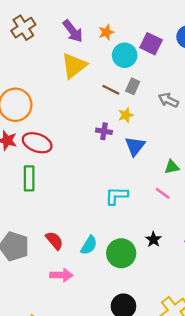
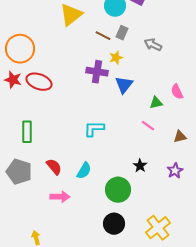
purple cross: (104, 131) -> (97, 72), size x1.5
green rectangle: (29, 178) -> (27, 132), moved
cyan L-shape: (117, 196) -> (94, 129), moved
green circle: (121, 253) -> (118, 190), moved

